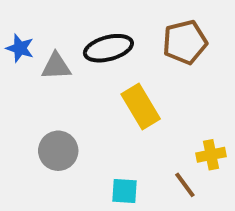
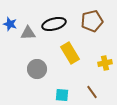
gray circle: (58, 151) -> (37, 69), moved
yellow cross: (211, 155) -> (105, 63), moved

